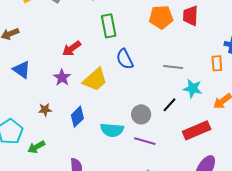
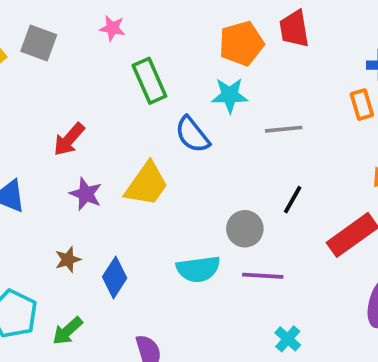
red arrow: (72, 48) -> (69, 139), moved
cyan star: (193, 89) -> (230, 95), moved
blue diamond: (77, 117) -> (115, 277), moved

